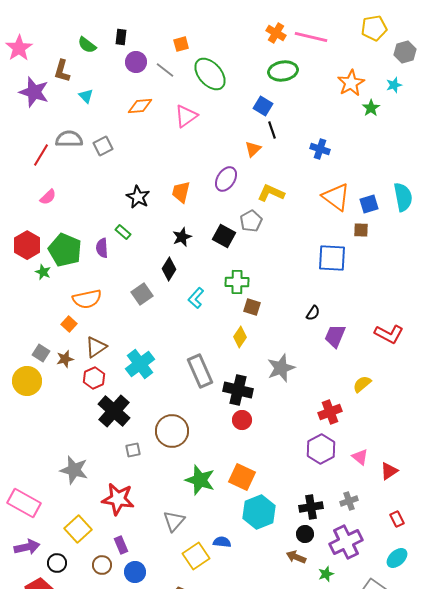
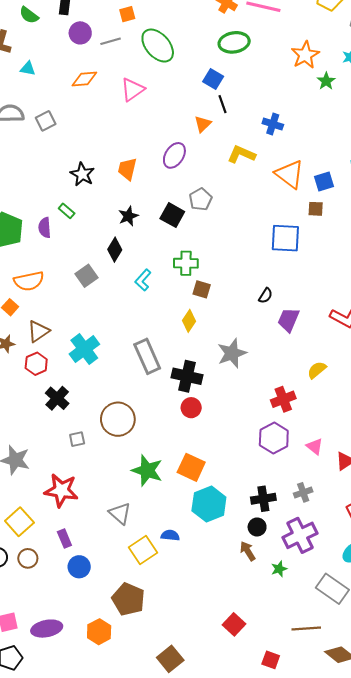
gray line: (165, 70) -> (111, 41), turned -54
cyan triangle: (86, 96) -> (28, 69), turned -35
yellow L-shape: (271, 193) -> (241, 154), moved
black cross: (114, 411) -> (57, 398), size x0.7
gray triangle: (174, 521) -> (120, 513), turned -30
brown arrow: (296, 557) -> (248, 551), turned 36
brown circle: (102, 565) -> (28, 558), moved

